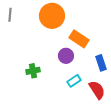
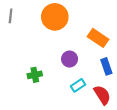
orange rectangle: (79, 39) -> (98, 38), moved

